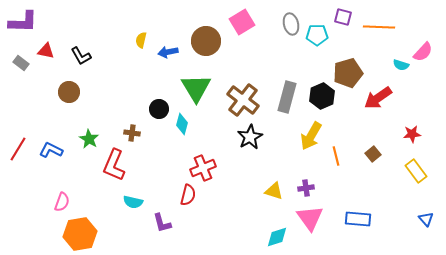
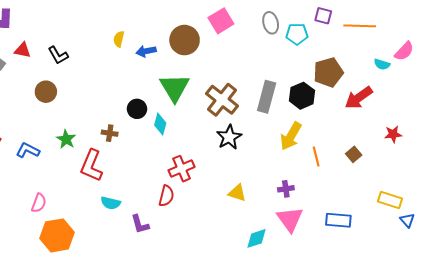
yellow rectangle: (416, 171) -> (390, 200), moved, turned -35
yellow triangle: (274, 191) -> (237, 193), moved

